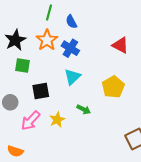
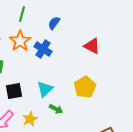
blue semicircle: (71, 22) -> (54, 23), moved, turned 64
cyan triangle: (72, 77) -> (45, 89), moved

